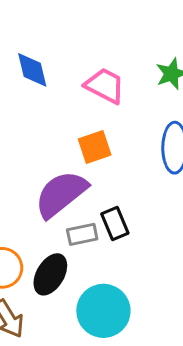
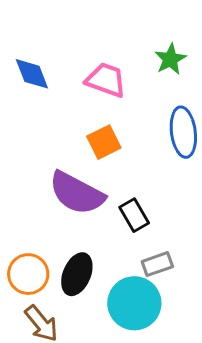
purple semicircle: (61, 194) -> (77, 193), turned -106
gray rectangle: (82, 234) -> (157, 264), moved

